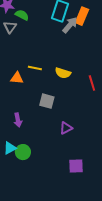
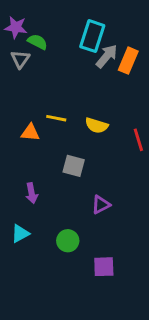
orange rectangle: (82, 16) -> (128, 61), moved
green circle: (23, 152) -> (68, 241), moved
purple square: (76, 166) -> (104, 267), moved

